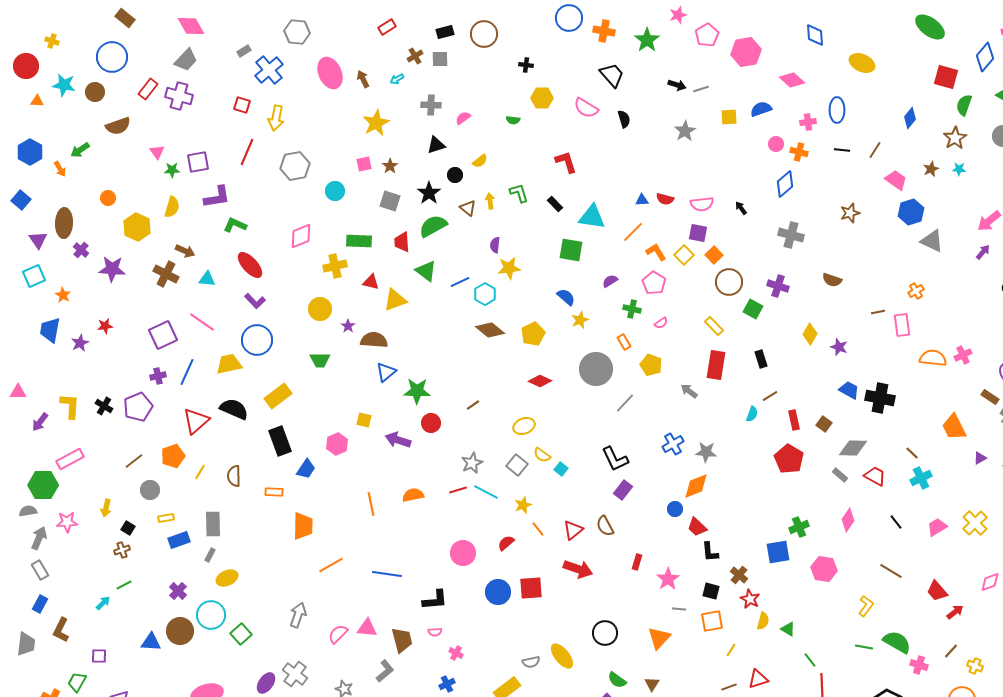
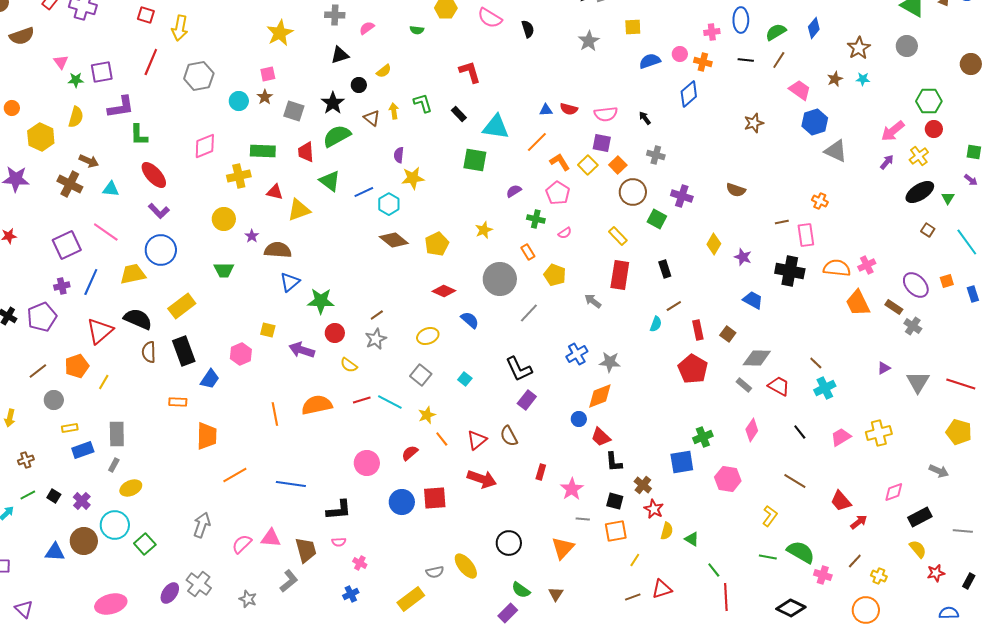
green semicircle: (964, 105) -> (776, 32), moved, turned 40
blue semicircle: (761, 109) -> (650, 61), moved
brown star: (390, 166) -> (265, 97), moved
green L-shape: (235, 225) -> (139, 135), turned -115
gray cross: (791, 235) -> (656, 155), moved, size x0.7
orange cross: (916, 291) -> (820, 201), turned -35
blue semicircle: (566, 297) -> (470, 320), moved
black cross: (880, 398) -> (790, 271), moved
orange trapezoid: (954, 427) -> (858, 303), moved
yellow semicircle: (542, 455) -> (349, 365), moved
gray star: (472, 463) -> (376, 339), moved
brown semicircle: (234, 476) -> (149, 352), moved
orange semicircle: (413, 495) -> (317, 405), size x1.4
yellow cross: (975, 523) -> (879, 433), turned 30
black square: (128, 528) -> (54, 496), moved

